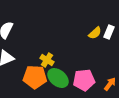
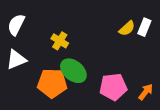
yellow cross: (47, 60) -> (60, 41), moved
green ellipse: (58, 78) -> (73, 71), moved

